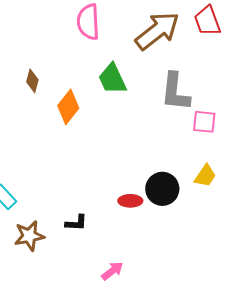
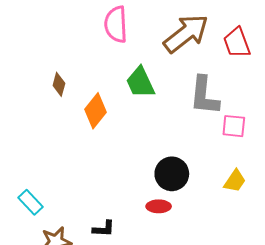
red trapezoid: (207, 21) -> (237, 43), moved
black circle: (162, 189) -> (172, 174), moved

